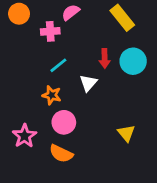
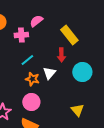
yellow rectangle: (122, 18) -> (69, 35), moved
cyan circle: (133, 61) -> (82, 72), moved
orange star: (52, 95) -> (32, 79), moved

